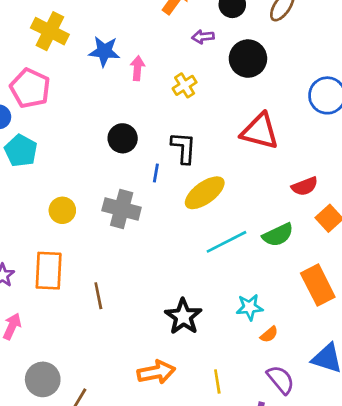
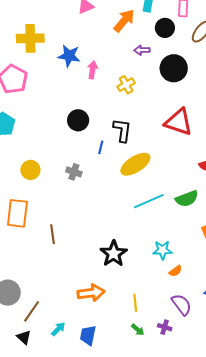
yellow cross: (50, 31) -> (30, 38), turned -32
gray cross: (122, 209) -> (74, 172), size x0.6

